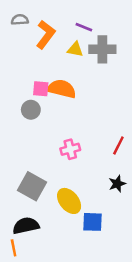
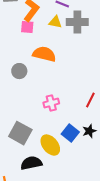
pink square: (41, 89) -> (27, 27), moved
blue square: (92, 222) -> (70, 133), moved, turned 36
black semicircle: (26, 226) -> (31, 163), moved

